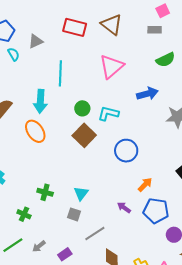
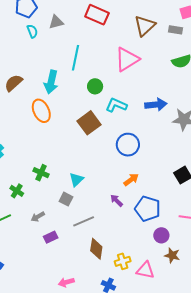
brown triangle: (112, 25) -> (145, 26), moved, turned 30
blue arrow: (147, 94) -> (156, 105), moved
green circle: (82, 108) -> (95, 86), moved
orange arrow: (145, 185) -> (131, 180), moved
gray arrow: (39, 246) -> (38, 217), moved

